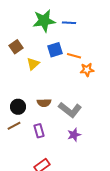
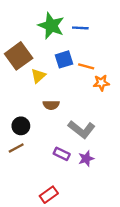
green star: (44, 21) -> (51, 26), turned 30
brown square: (16, 47) -> (19, 56), size x1.6
brown semicircle: (44, 103) -> (51, 105), moved
purple rectangle: (39, 131) -> (62, 154), moved, turned -48

